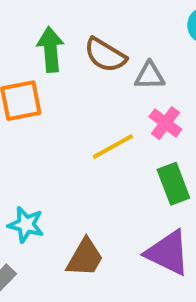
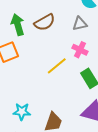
brown semicircle: (105, 55) -> (45, 22), turned -50
gray triangle: (150, 76) -> (80, 24), moved

